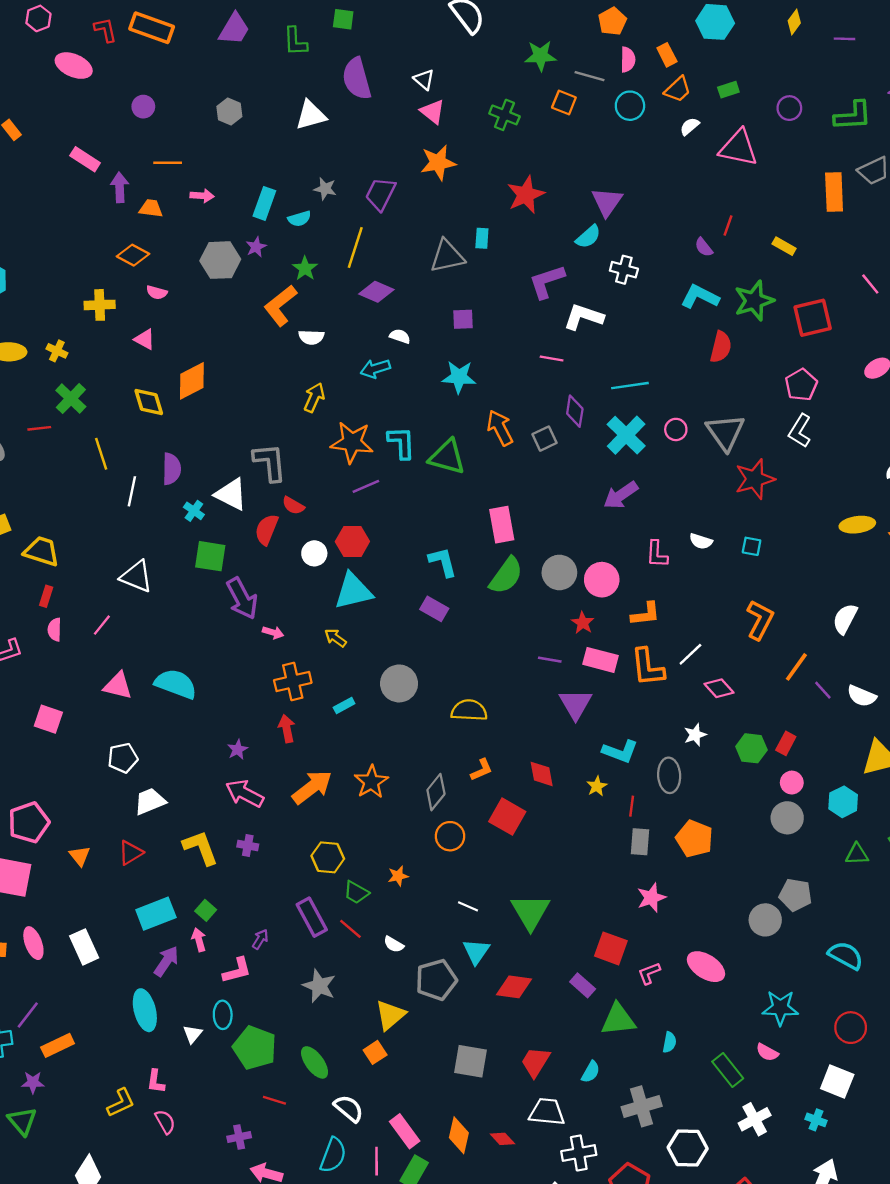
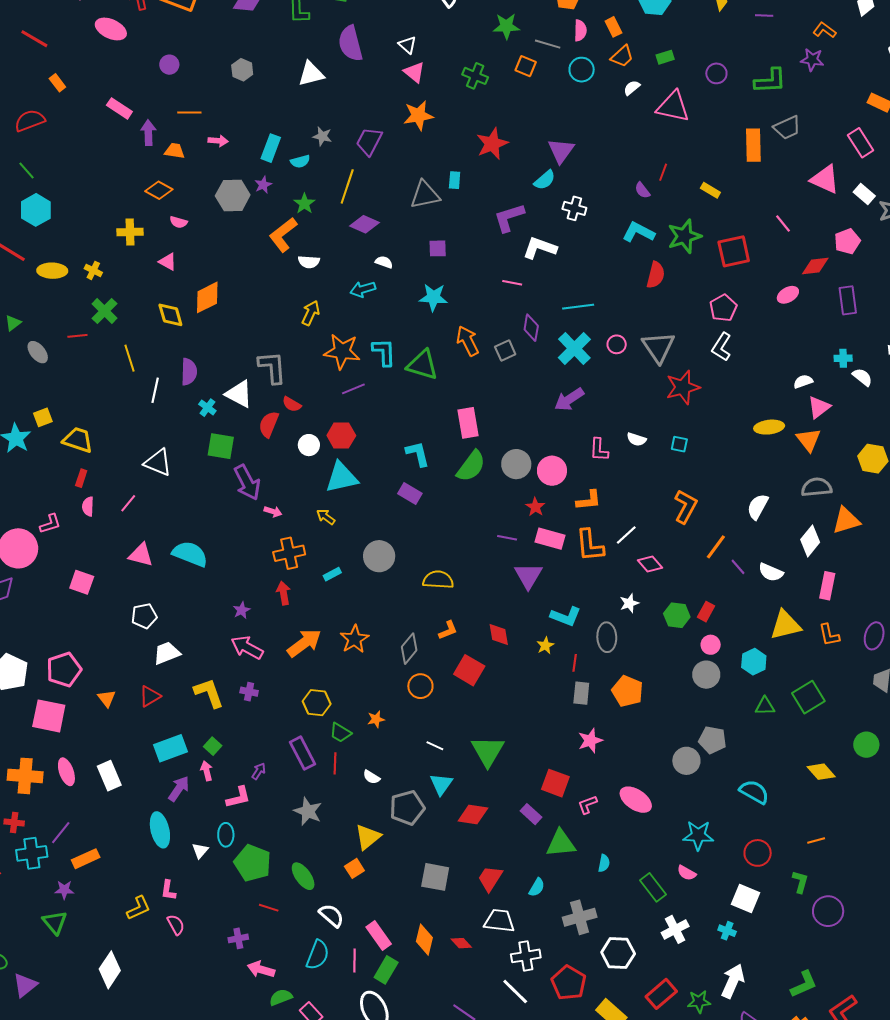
red line: (350, 929) -> (335, 763), turned 50

